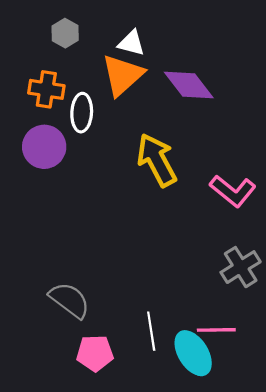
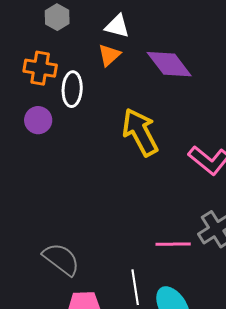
orange triangle: (123, 75) -> (109, 55), size x0.6
purple circle: (44, 147) -> (38, 120), size x0.7
pink line: (216, 330) -> (173, 244), moved

